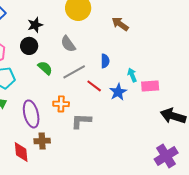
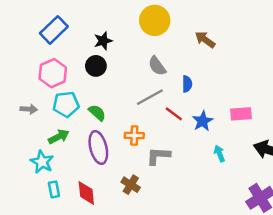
gray semicircle: (68, 44) -> (157, 66), moved
green semicircle: (45, 68) -> (97, 113), moved
cyan arrow: (132, 75) -> (219, 153), moved
brown cross: (42, 141) -> (131, 185), moved, turned 35

